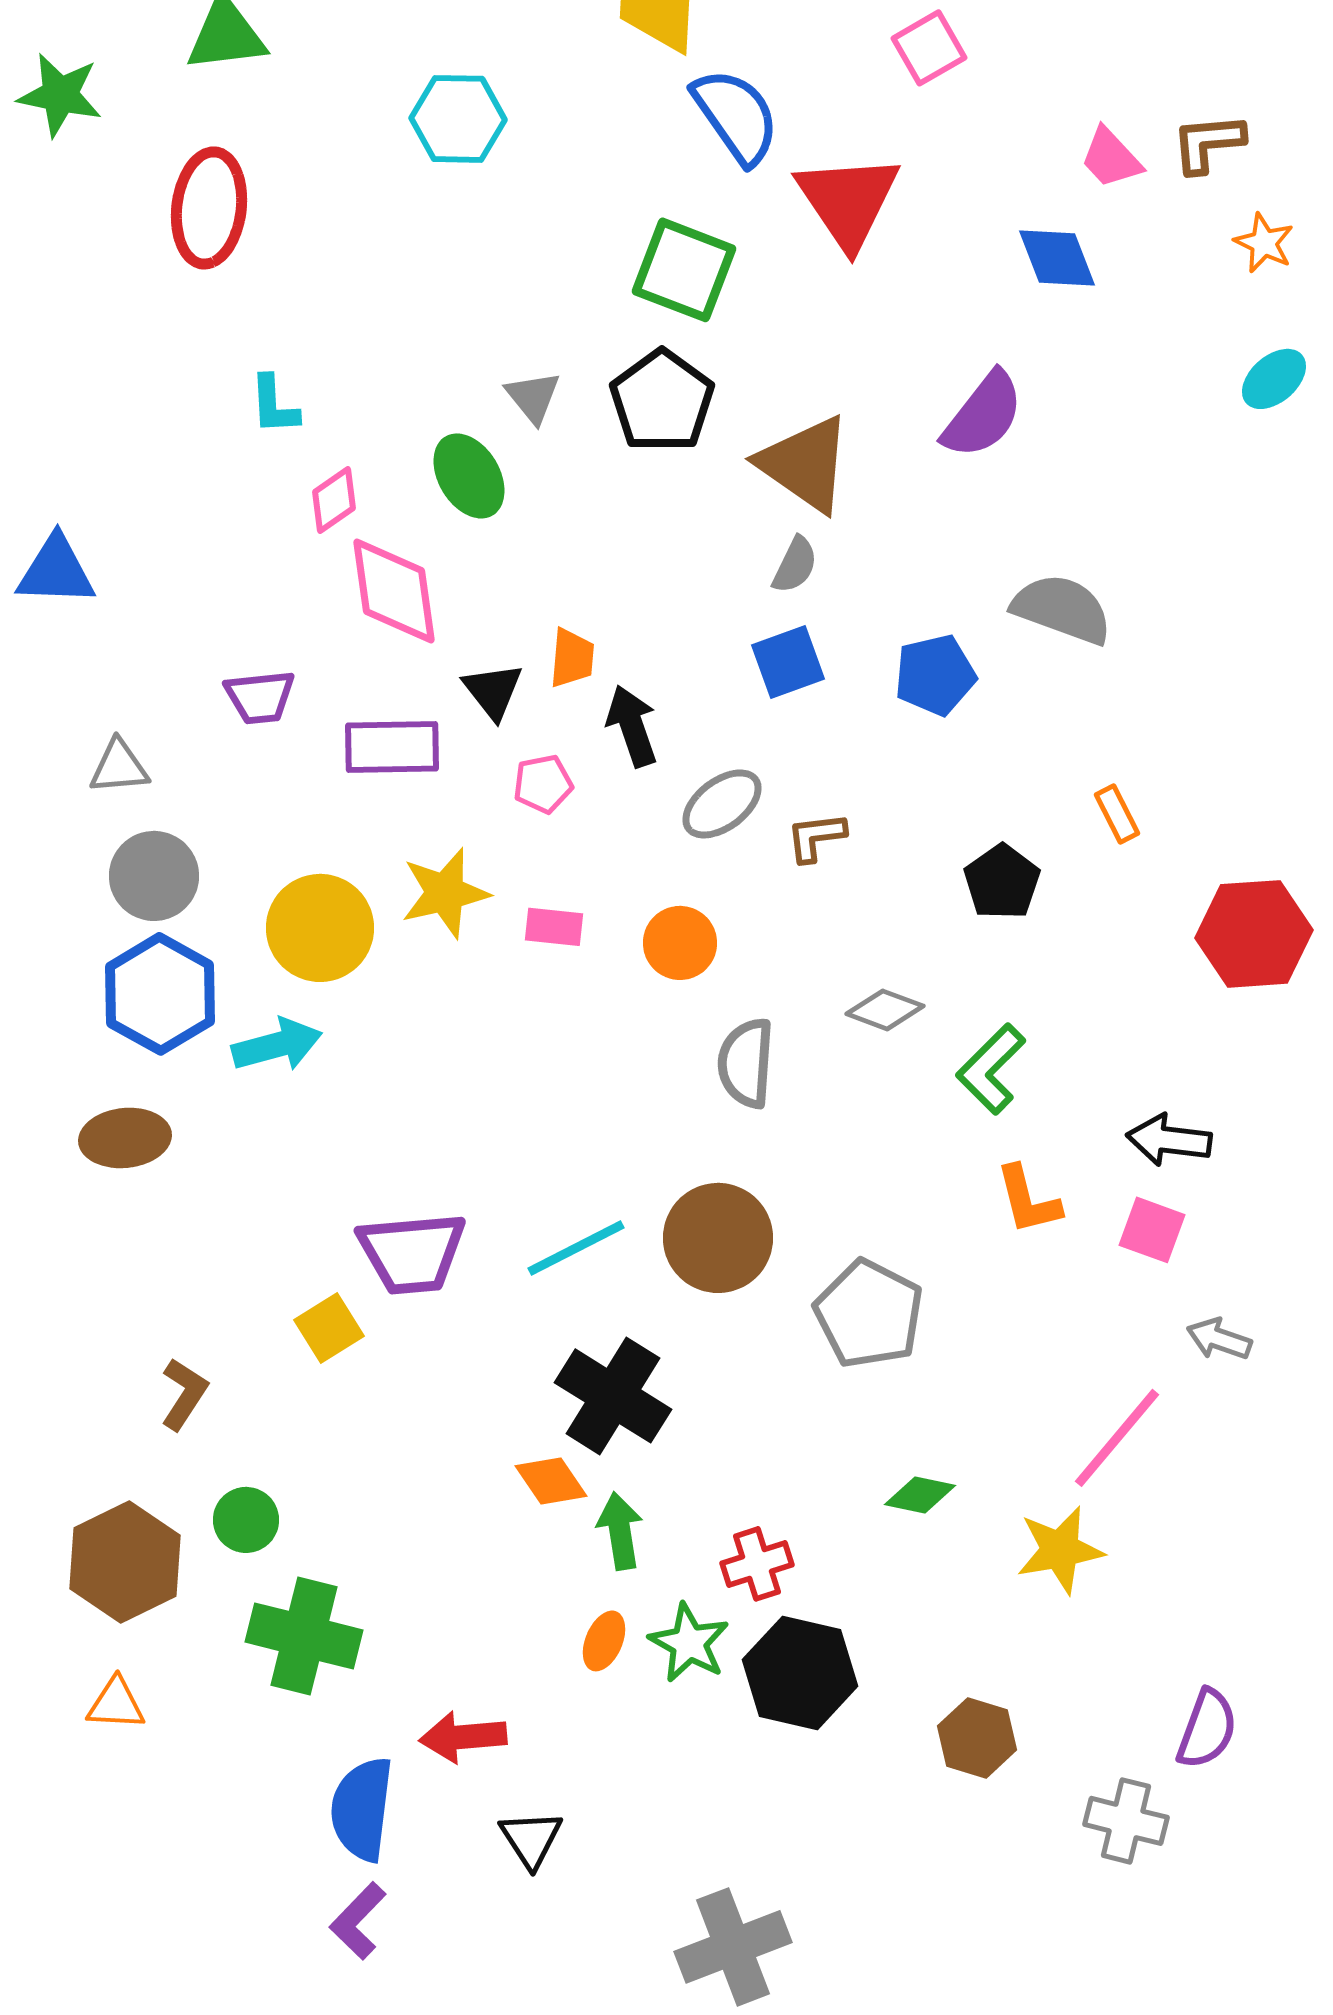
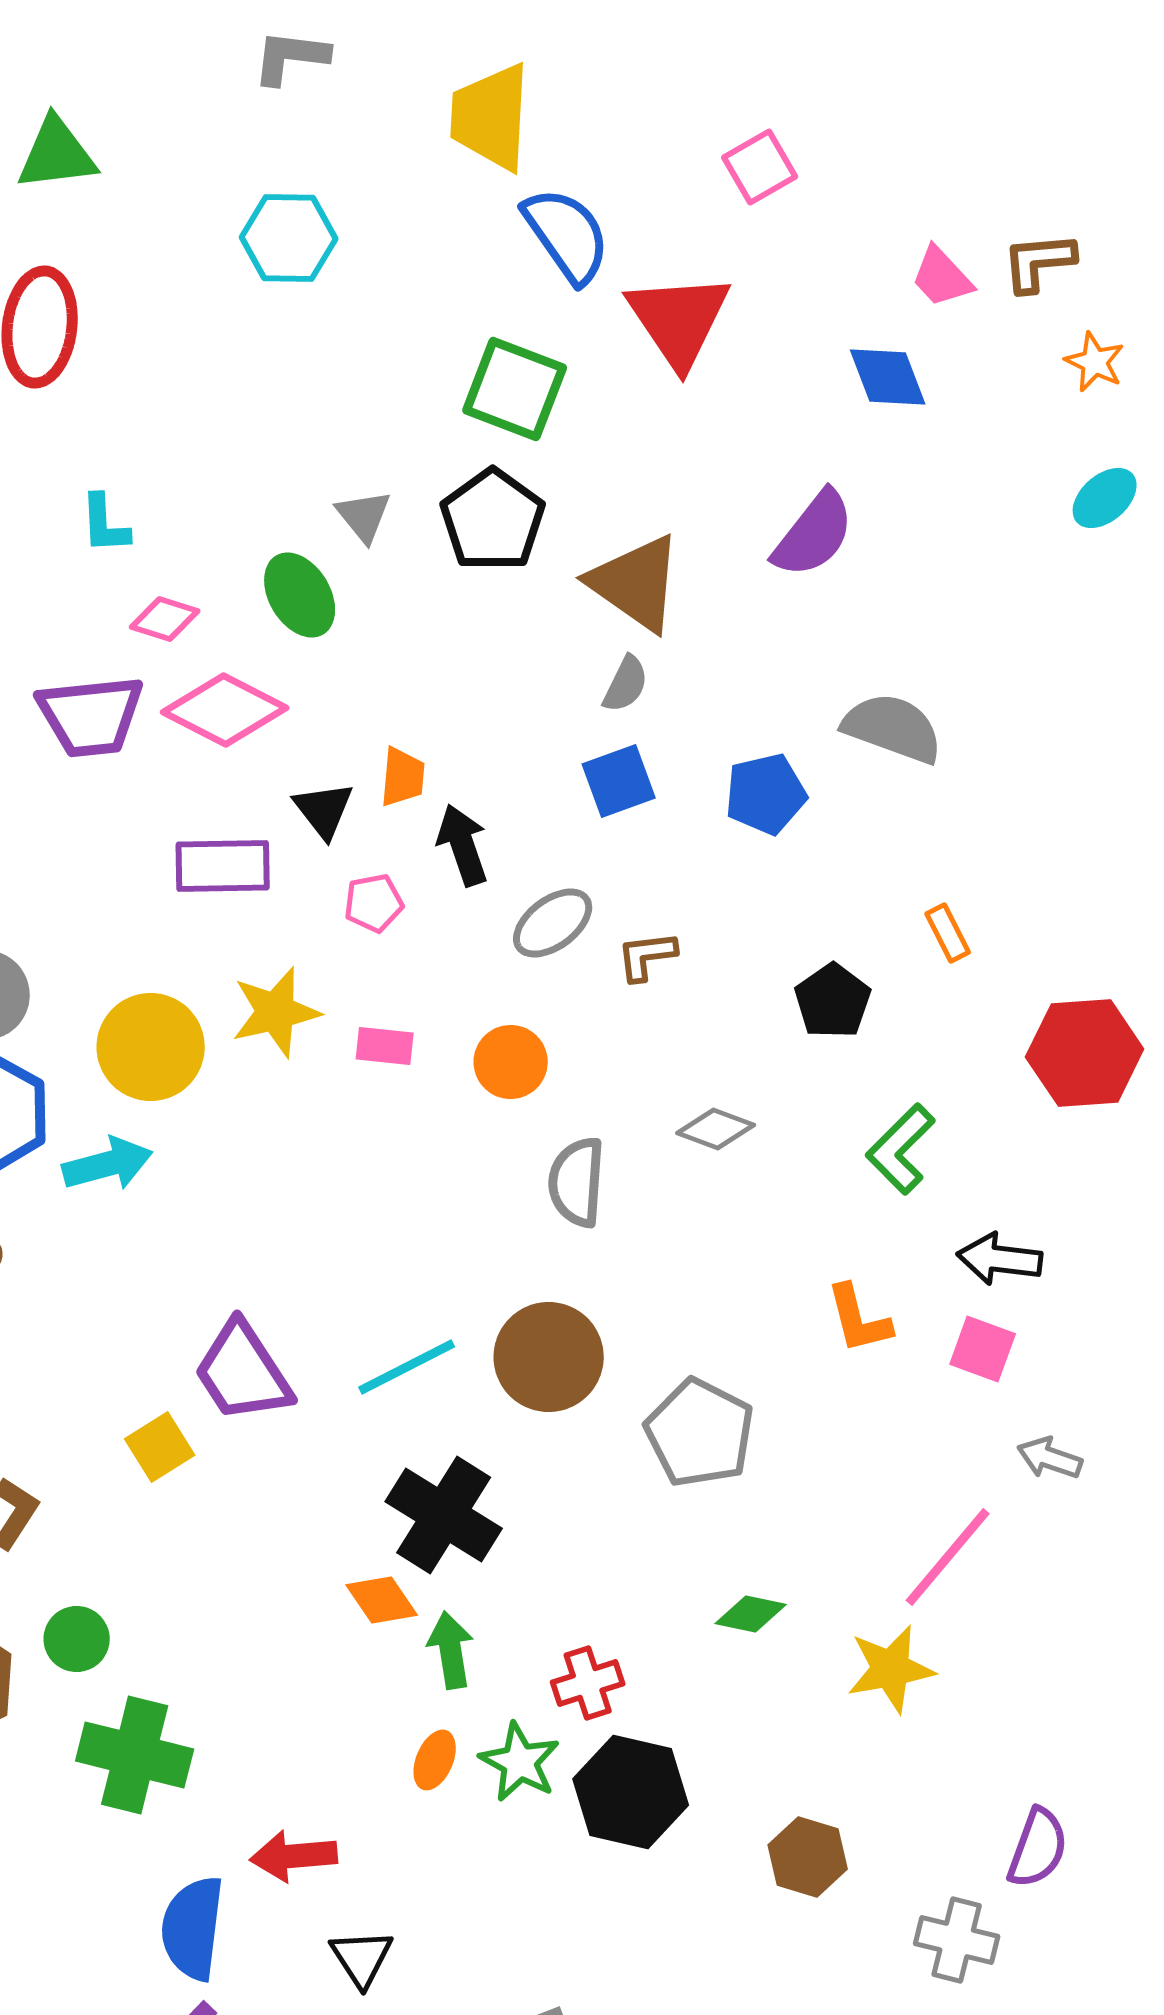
pink diamond: (334, 500) -> (165, 619), turned 52
pink diamond: (394, 591) -> (225, 710), turned -55
purple trapezoid: (260, 697) -> (91, 716), moved, size x1.5
green L-shape: (991, 1069) -> (901, 1149), moved
purple trapezoid: (412, 1253) -> (243, 1372), turned 62

